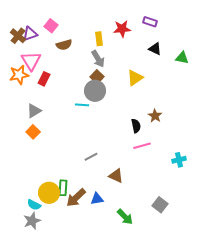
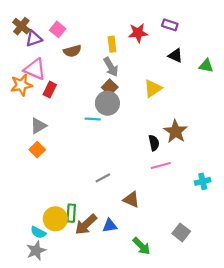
brown cross: (18, 36) -> (21, 26), moved
pink triangle: (31, 61) -> (35, 69), turned -35
brown star: (155, 116) -> (175, 131), size x1.5

